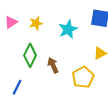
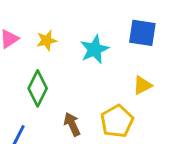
brown arrow: (53, 65) -> (72, 124), moved

